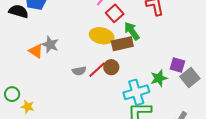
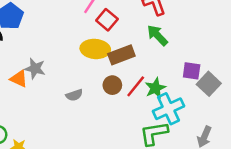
green arrow: (132, 31) -> (157, 35), moved
red line: (97, 70) -> (136, 86), moved
green star: (159, 78) -> (155, 88), moved
cyan cross: (136, 92) -> (168, 109), moved

